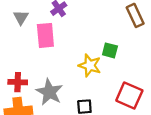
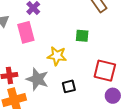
yellow star: (90, 65) -> (57, 56), moved

